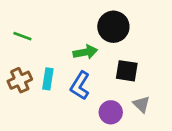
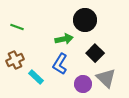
black square: (127, 71) -> (95, 53), turned 36
cyan rectangle: (48, 79) -> (36, 77), moved, turned -56
gray triangle: (141, 104) -> (106, 78), size x1.5

